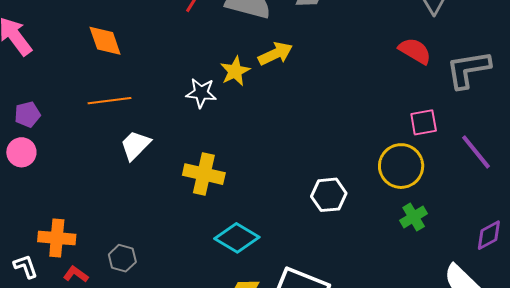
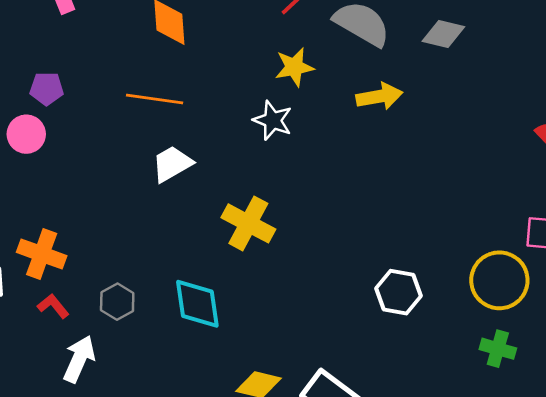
yellow star: (235, 71) -> (294, 67), moved
green cross: (414, 217) -> (498, 349), turned 32
cyan diamond: (237, 238) -> (197, 304), moved, turned 36

